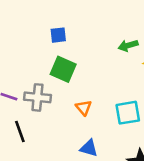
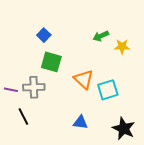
blue square: (58, 35) -> (44, 35), turned -32
orange triangle: (84, 108) -> (84, 79), moved, size x1.5

